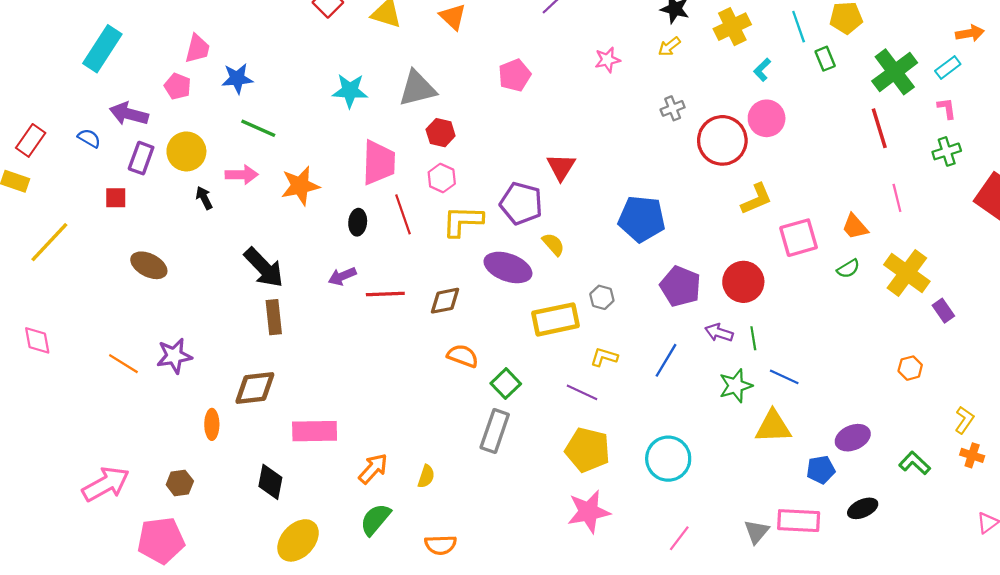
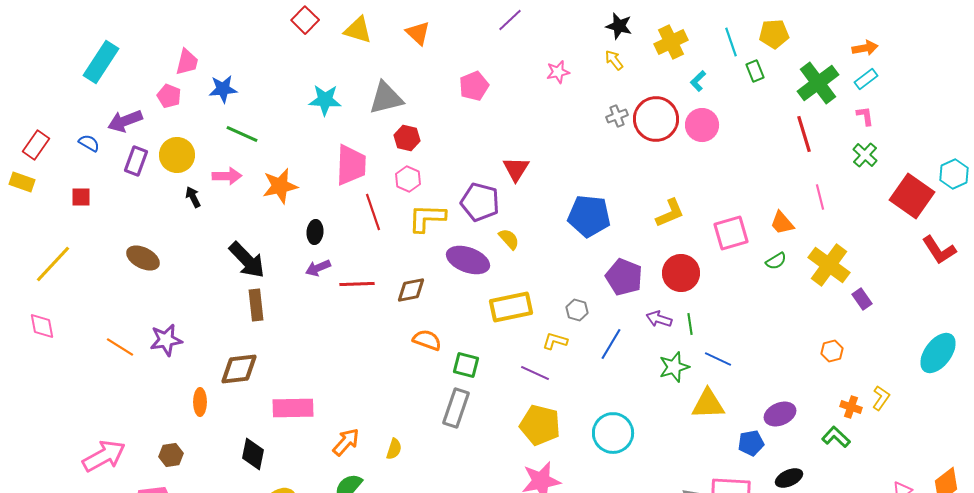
orange arrow: (970, 33) -> (865, 48), moved
yellow arrow: (669, 46) -> (614, 60), turned 90
purple arrow: (129, 114) -> (125, 121), turned -36
red circle: (722, 140) -> (656, 119), moved
green cross: (947, 151) -> (865, 155), turned -30
red square: (116, 198) -> (81, 197), moved
yellow L-shape: (757, 199) -> (670, 213), moved
black ellipse: (358, 222) -> (315, 232), moved
yellow line: (49, 242) -> (53, 264), moved
gray hexagon: (602, 297) -> (577, 310), moved
green square: (506, 384) -> (466, 365), turned -32
orange cross: (972, 455) -> (851, 407), moved

